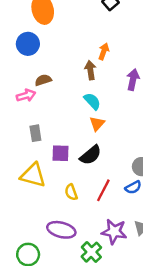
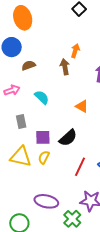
brown semicircle: (43, 80) -> (29, 65), moved
cyan semicircle: (92, 101) -> (42, 97), moved
orange triangle: (97, 124) -> (82, 106), moved, turned -40
yellow semicircle: (71, 192) -> (44, 157), moved, turned 48

